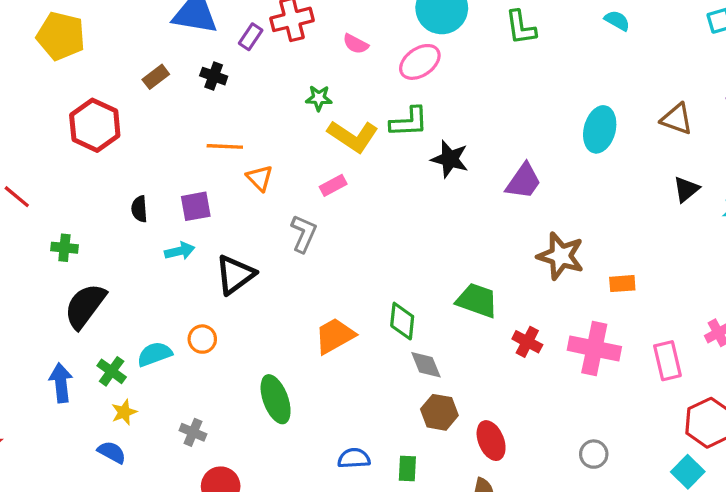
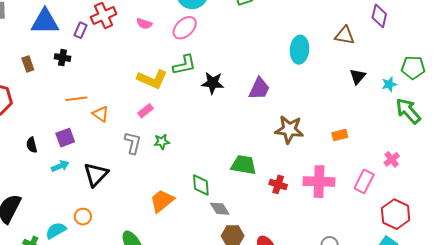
brown rectangle: (156, 77) -> (28, 64), turned -63
green star: (319, 98) -> (162, 142), moved
orange rectangle: (622, 284) -> (340, 135), moved
pink rectangle: (667, 361) -> (364, 181), turned 50

